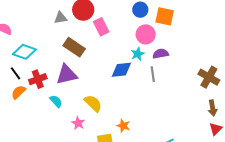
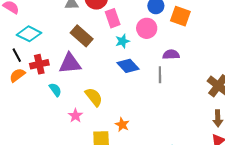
pink circle: (146, 34) -> (147, 28), moved
cyan star: (138, 54) -> (122, 41), moved
blue diamond: (121, 70) -> (128, 66), turned 45

